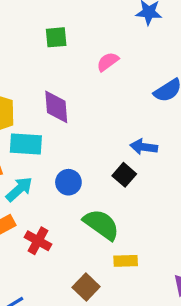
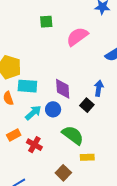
pink semicircle: (108, 62) -> (77, 37), size x1.6
purple diamond: (56, 107) -> (63, 89), moved
blue arrow: (144, 147) -> (99, 88), turned 91
cyan arrow: (19, 189) -> (33, 113), moved

